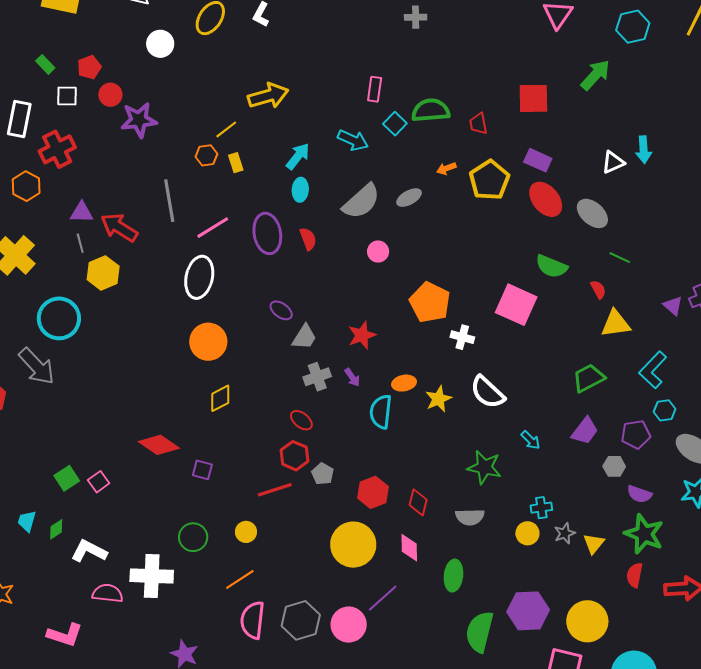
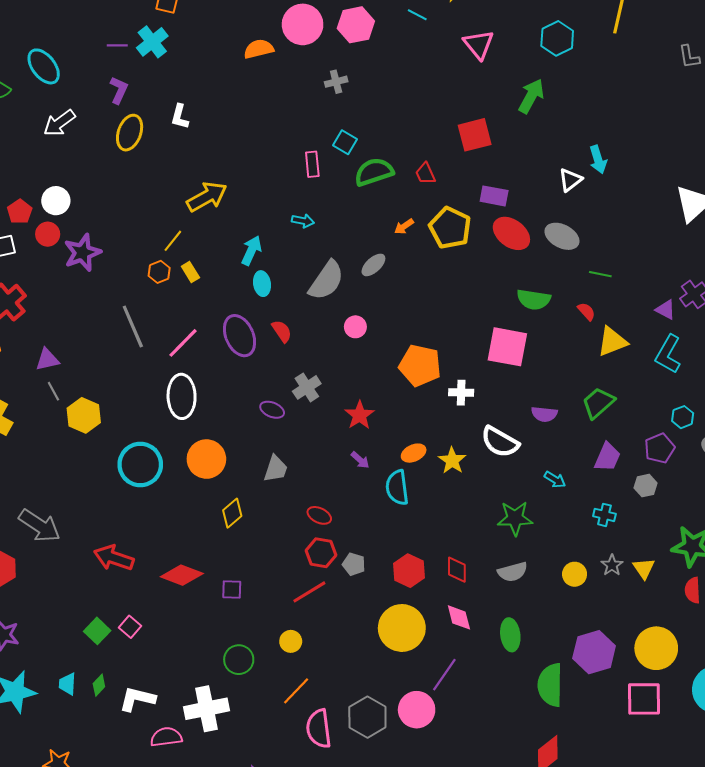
white circle: (160, 44) -> (56, 201), moved
cyan square: (395, 124) -> (345, 142), moved
cyan arrow: (353, 140) -> (303, 221), size x0.7
red arrow: (119, 227) -> (114, 558), moved
cyan circle: (59, 318) -> (140, 464), moved
gray trapezoid: (304, 337) -> (276, 469), moved
cyan L-shape: (653, 370) -> (668, 354), moved
gray cross: (317, 377) -> (307, 387), moved
purple semicircle: (639, 494) -> (544, 414), moved
cyan cross: (541, 508) -> (604, 515), moved, turned 35

